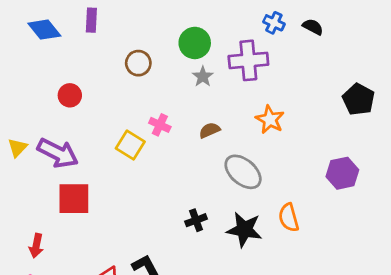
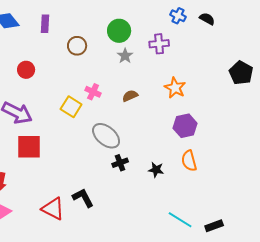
purple rectangle: (91, 20) -> (45, 24), moved
purple cross: (248, 60) -> (159, 44), size x0.7
gray ellipse: (243, 172) -> (106, 136), moved
purple hexagon: (342, 173) -> (185, 126), moved
black star: (244, 230) -> (156, 170), size x0.6

